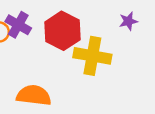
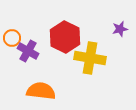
purple cross: (18, 25) -> (28, 51), moved

